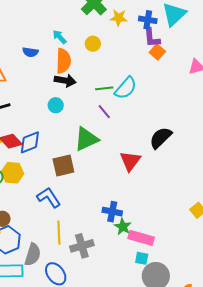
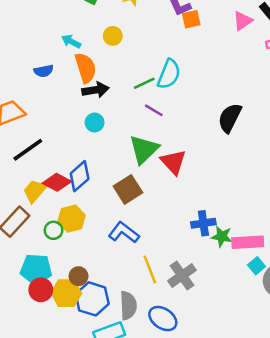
orange square: (157, 52) -> (191, 19), turned -35
red triangle: (130, 161) -> (173, 162), moved
cyan square: (142, 258) -> (257, 266), turned -32

